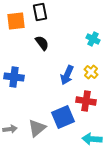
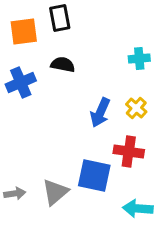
cyan cross: (93, 39) -> (139, 58), turned -32
black semicircle: (42, 43) -> (63, 64), turned -42
blue cross: (14, 77) -> (21, 82), moved, turned -30
blue square: (63, 117) -> (94, 176), turned 35

